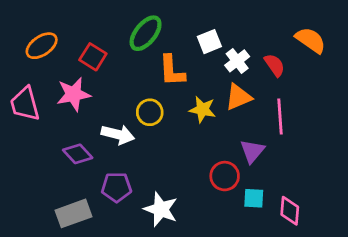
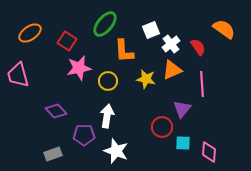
pink star: (73, 94) -> (79, 68), moved
white arrow: (118, 134) -> (107, 116), moved, turned -95
gray rectangle: (73, 213) -> (53, 154), size x0.7

